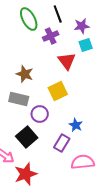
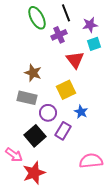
blue star: (76, 125) -> (81, 112), moved
purple rectangle: (62, 143) -> (63, 131), moved

